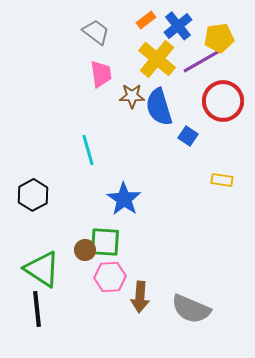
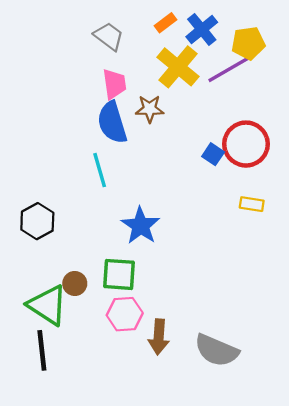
red circle: (223, 101) -> (246, 144), moved
blue semicircle: (159, 107) -> (112, 122), moved
brown circle: (85, 250) -> (75, 284), moved

